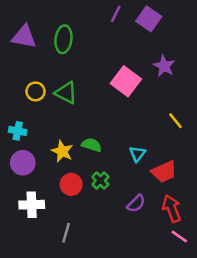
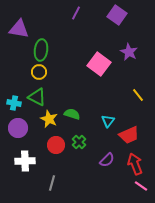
purple line: (116, 14) -> (76, 13), moved
green ellipse: (63, 39) -> (41, 50), moved
yellow circle: (35, 91) -> (39, 72), moved
green triangle: (66, 93) -> (37, 97), moved

